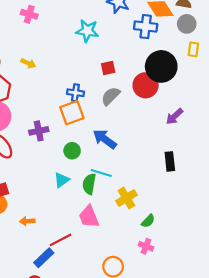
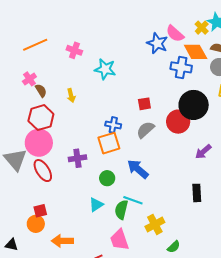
cyan star: (87, 31) -> (105, 69), moved
yellow arrow: (28, 63) -> (71, 95), turned 48
orange arrow: (27, 221) -> (62, 241), size x1.5

